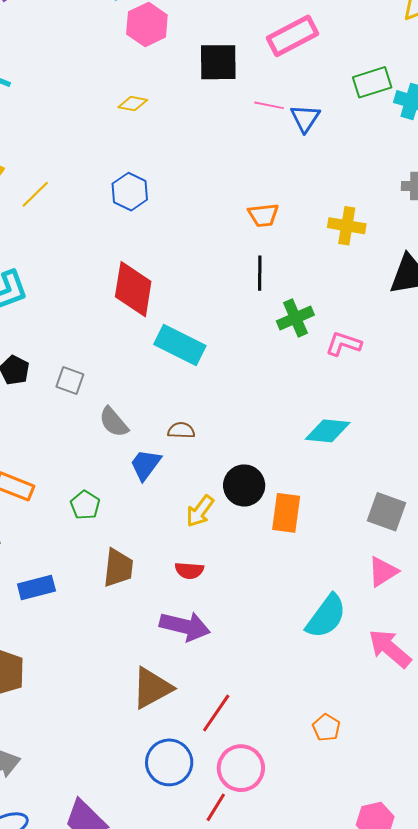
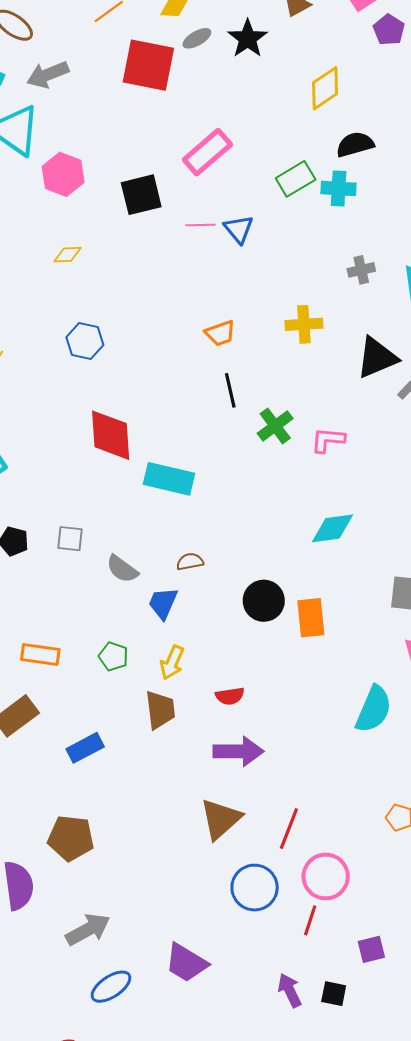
yellow arrow: (200, 511) -> (172, 662), moved

